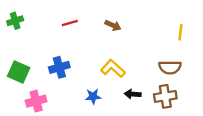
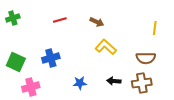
yellow L-shape: (113, 68) -> (106, 47), moved

